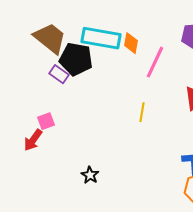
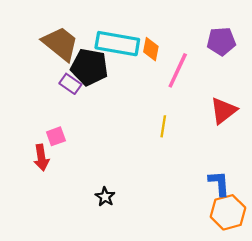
red arrow: (33, 140) -> (41, 158), turned -45

